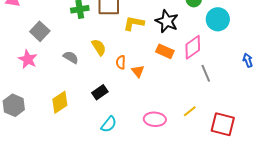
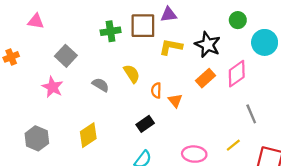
orange rectangle: (165, 51) -> (205, 78), turned -66
gray line: (206, 73) -> (251, 114), moved
black rectangle: (100, 92) -> (145, 124), moved

